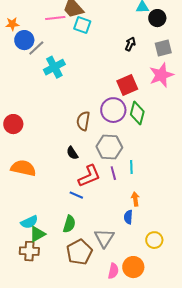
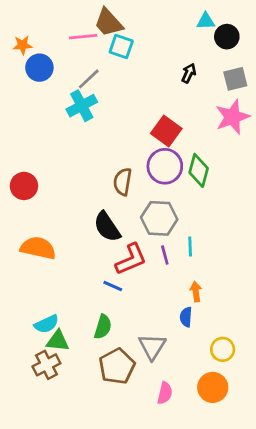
gray line: (36, 48) -> (89, 79), moved
red square: (127, 85) -> (166, 131), moved, turned -30
black semicircle: (72, 153) -> (107, 227), size x1.6
green triangle: (37, 234) -> (58, 341), turned 36
brown cross: (29, 251) -> (46, 365), turned -30
orange circle: (133, 267) -> (213, 387), moved

